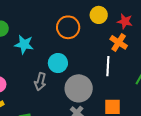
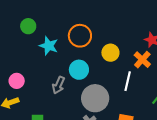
yellow circle: (99, 15) -> (110, 53), moved
orange circle: (68, 27) -> (80, 36), moved

